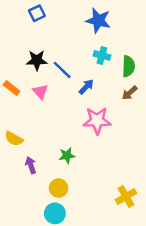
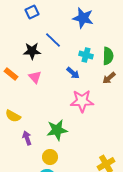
cyan cross: (102, 55) -> (86, 55), moved
blue line: (62, 70) -> (53, 40), moved
blue arrow: (86, 87) -> (73, 73), turned 88
green star: (67, 156) -> (57, 130), size x1.5

